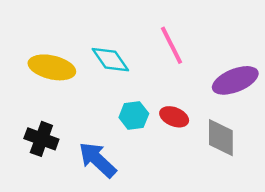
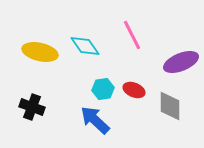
blue arrow: (97, 160) -> (95, 120), moved

